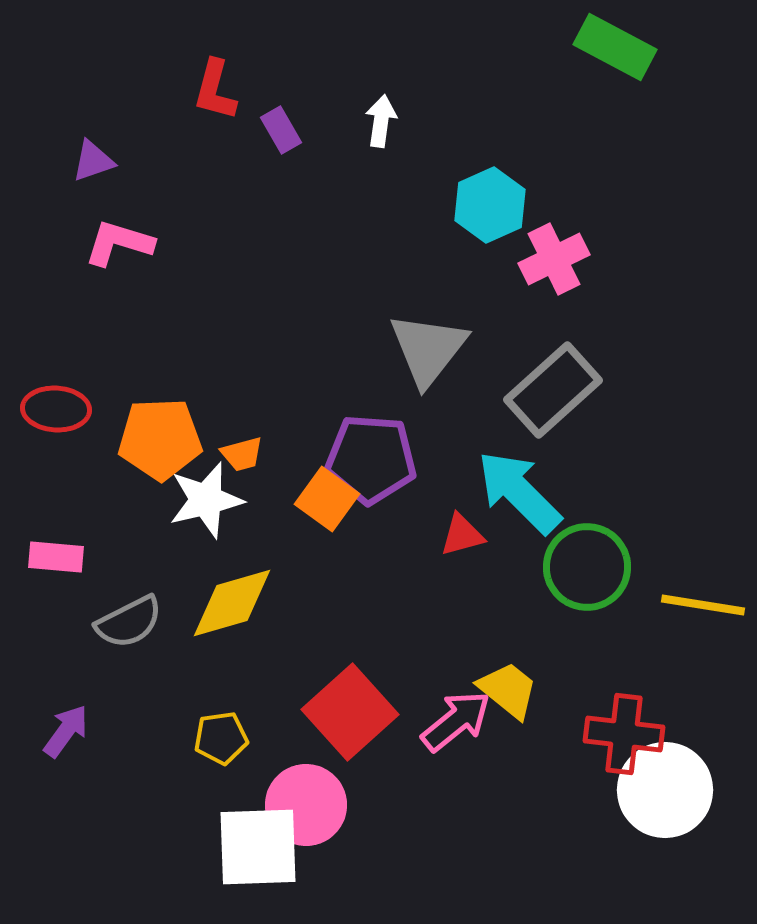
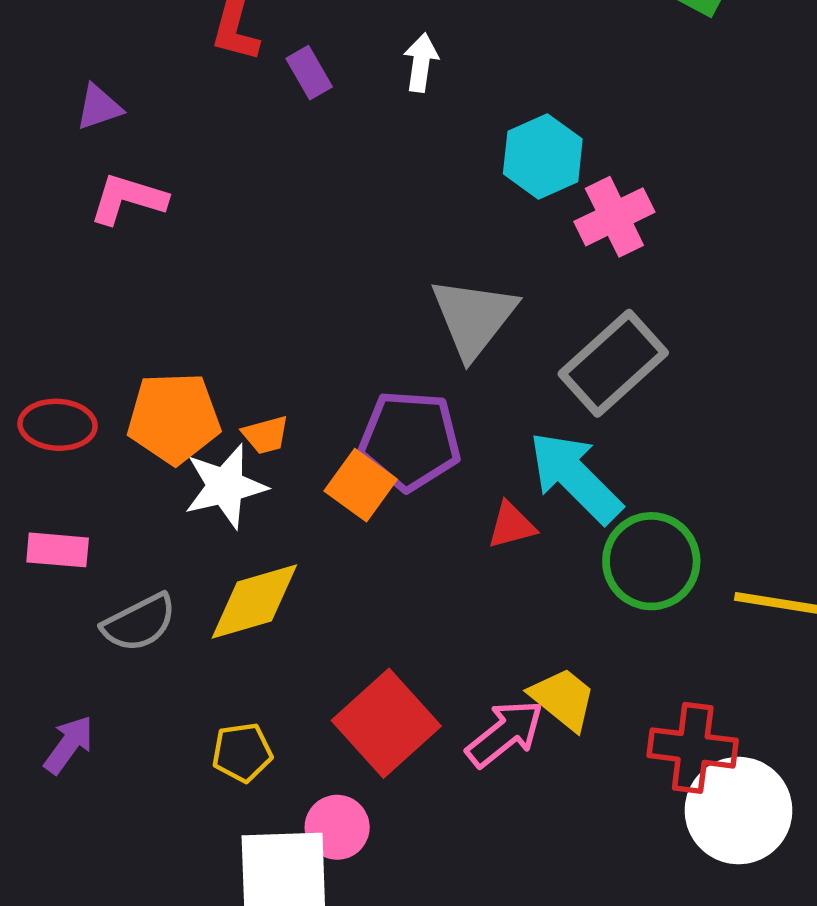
red ellipse: (56, 409) -> (58, 425), moved
pink circle: (306, 805) -> (337, 827), size x0.7

